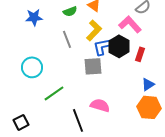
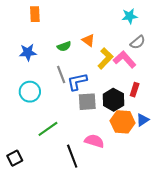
yellow L-shape: (94, 30) -> (105, 58), moved
blue L-shape: (103, 46) -> (77, 82), moved
black hexagon: (119, 46) -> (113, 100), moved
cyan circle: (32, 67) -> (30, 92), moved
orange hexagon: (149, 107) -> (123, 122), moved

